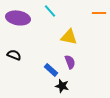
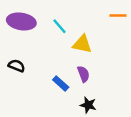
cyan line: (50, 11) -> (60, 26), moved
black star: (62, 86) -> (88, 105), moved

